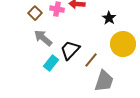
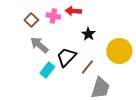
black star: (109, 18) -> (88, 34), moved

